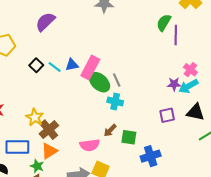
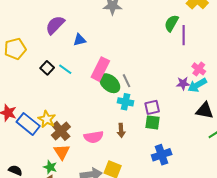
blue triangle: (72, 65) -> (80, 40), moved
purple square: (167, 115) -> (152, 107), moved
brown arrow: (110, 130) -> (121, 130), turned -48
green square: (129, 137) -> (153, 122), moved
pink semicircle: (90, 145) -> (94, 137), moved
blue rectangle: (17, 147) -> (28, 124), moved, turned 40
orange triangle: (49, 151) -> (62, 152), turned -30

